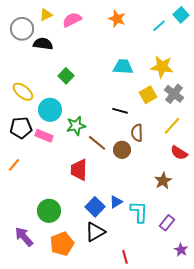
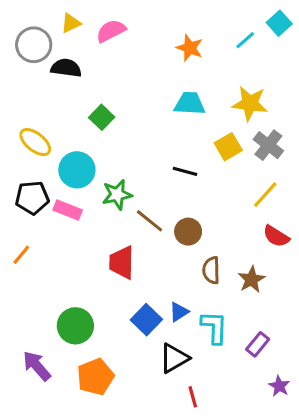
orange star: (117, 19) -> (190, 48), moved
brown semicircle: (137, 133) -> (211, 270), moved
black triangle: (95, 232) -> (174, 358), moved

